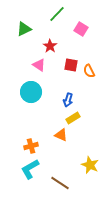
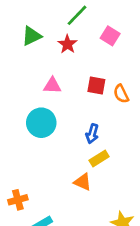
red star: (50, 46) -> (67, 44), moved
pink triangle: (39, 65) -> (52, 86), turned -32
orange cross: (31, 146) -> (18, 200), moved

